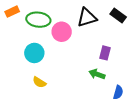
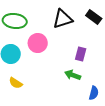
pink circle: (62, 32) -> (38, 43), moved

